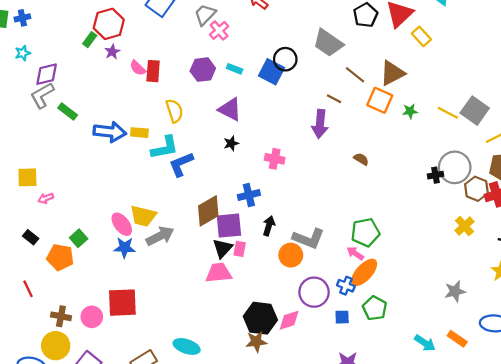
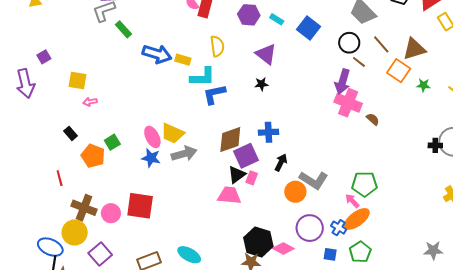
black circle: (285, 59) -> (349, 43), moved
pink cross: (275, 159) -> (348, 103), moved, size x1.5
purple square: (229, 226) -> (246, 156), turned -30
brown cross: (61, 316) -> (84, 208), size x1.4
pink diamond: (289, 320) -> (283, 249), turned 35

